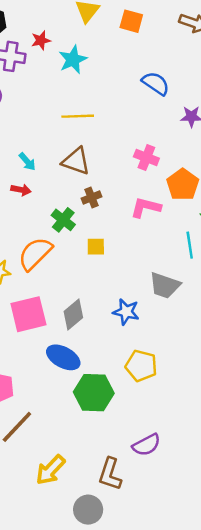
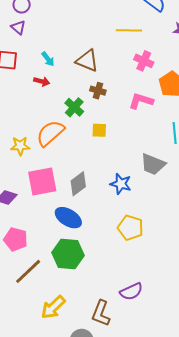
yellow line: (78, 116) -> (129, 30), moved
brown cross: (92, 197) -> (98, 91), turned 35
green hexagon: (94, 393) -> (68, 254), moved

